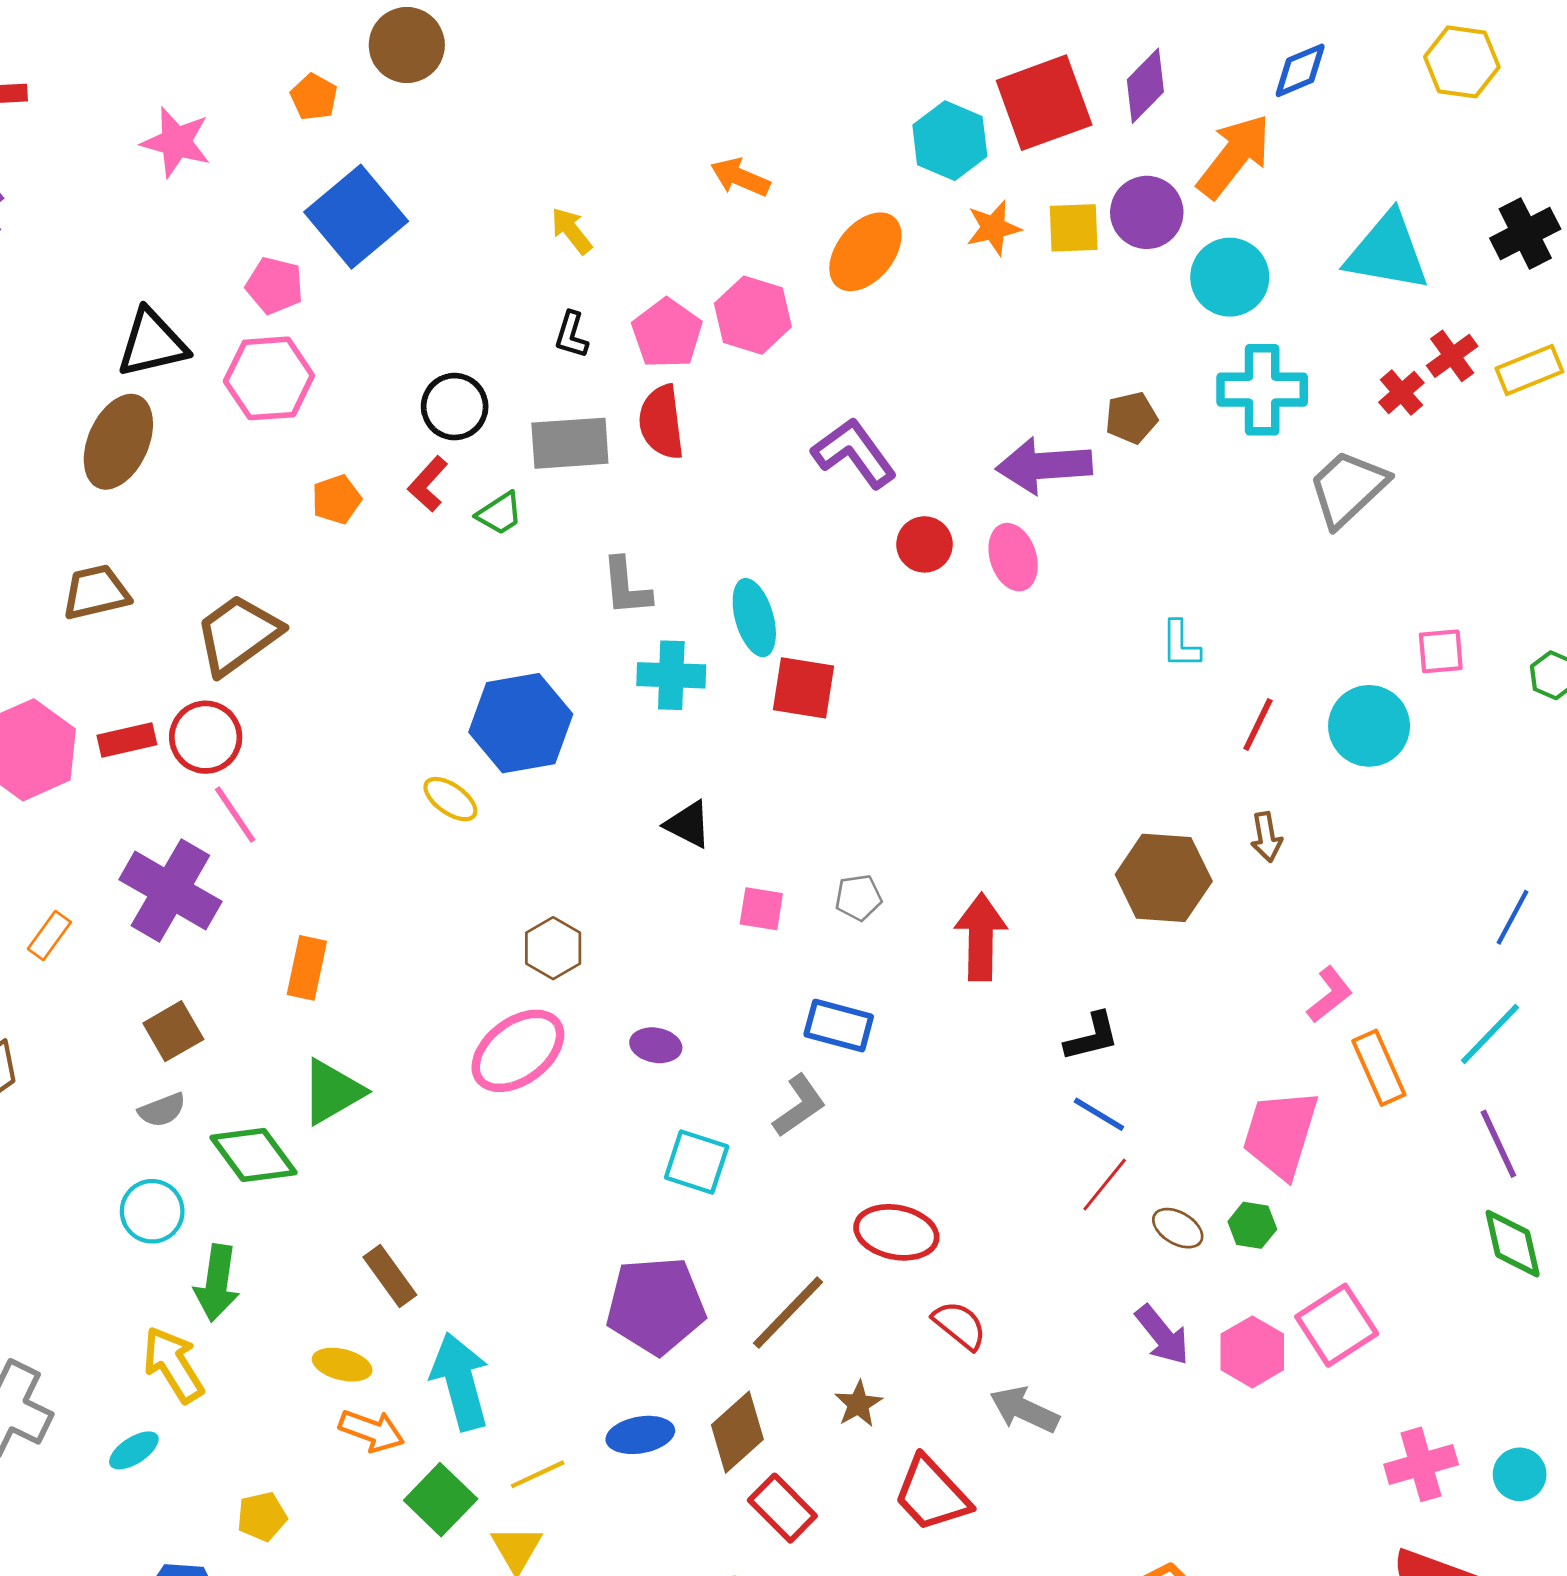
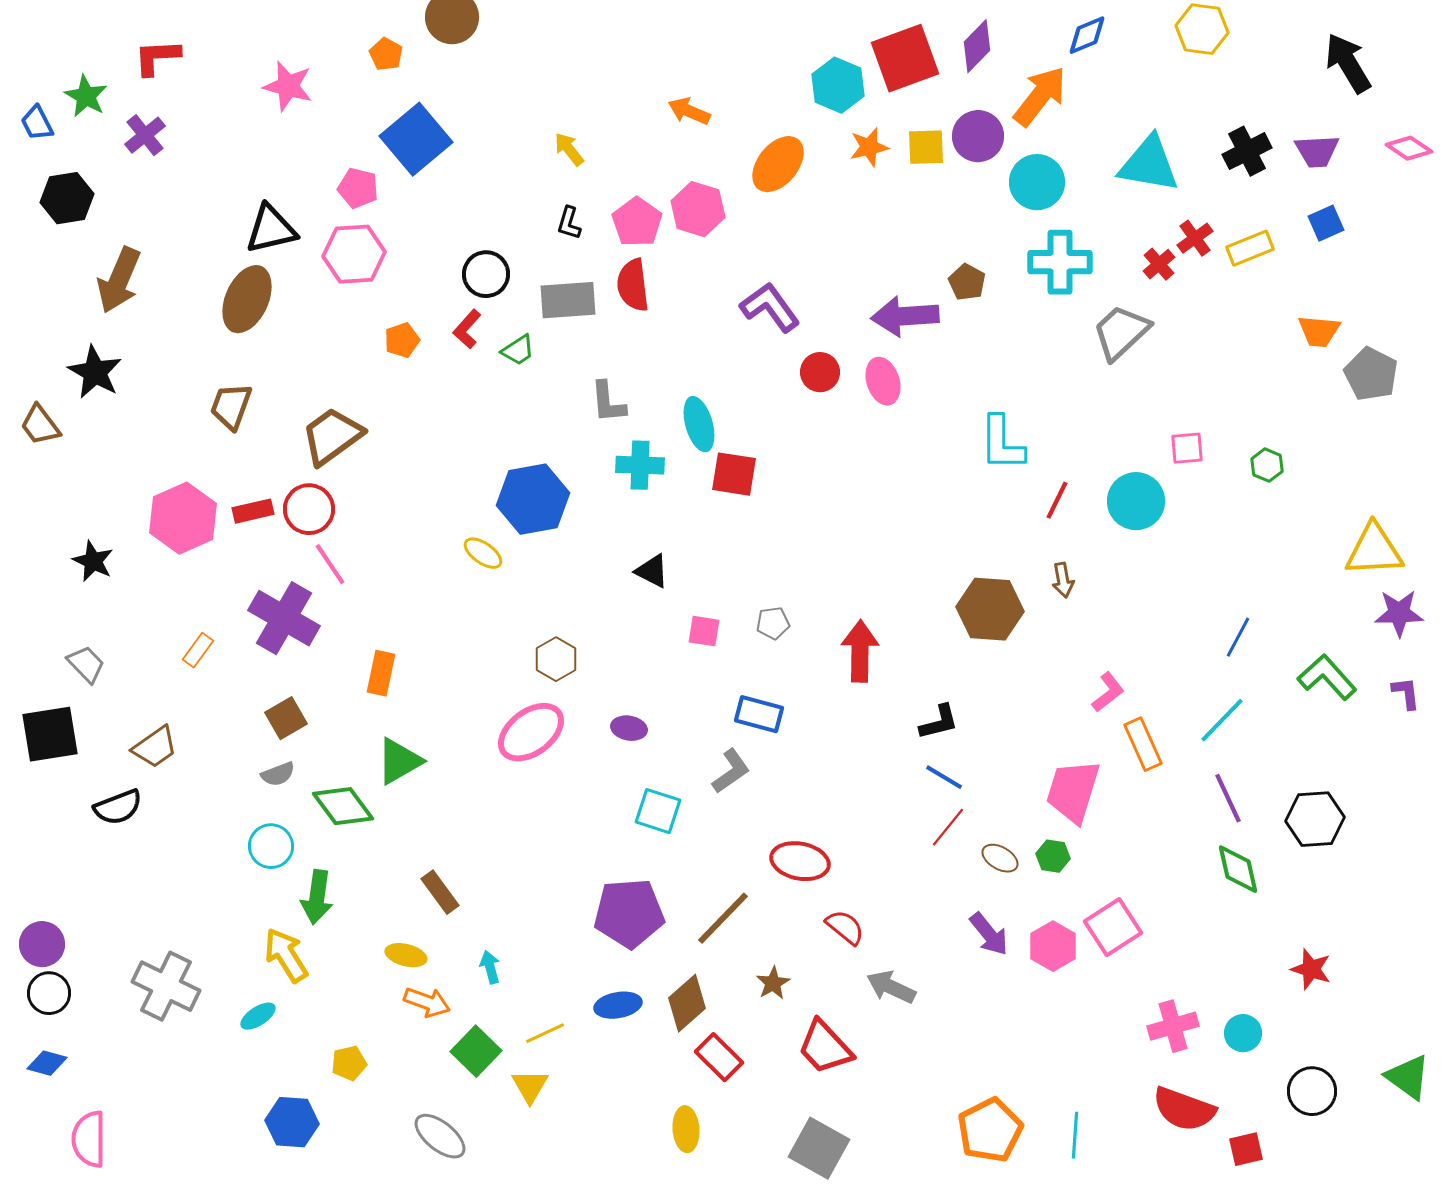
brown pentagon: (1131, 418) -> (967, 282), turned -30
brown trapezoid: (96, 592) -> (231, 406), turned -57
cyan L-shape: (1181, 644) -> (1002, 443), size x1.6
cyan arrow: (460, 1381) -> (490, 967), size x0.5

